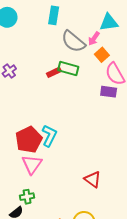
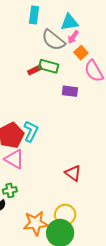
cyan triangle: (109, 22) -> (69, 22), moved
purple rectangle: (109, 92) -> (70, 91), moved
pink triangle: (32, 164) -> (14, 159), turned -35

